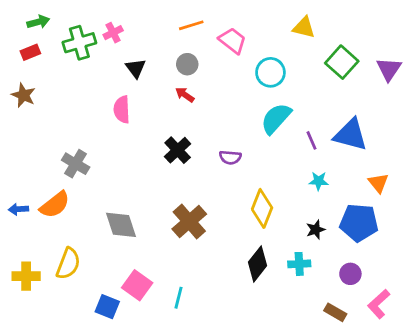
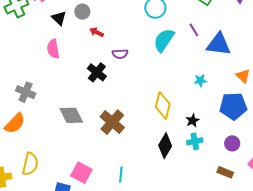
gray circle: (187, 64) -> (82, 12), moved
purple line: (311, 140) -> (194, 30), moved
purple semicircle: (230, 157) -> (120, 54), moved
gray diamond: (121, 225) -> (71, 115), moved
black star: (316, 230) -> (193, 121), moved
cyan line: (178, 298) -> (121, 174), moved

